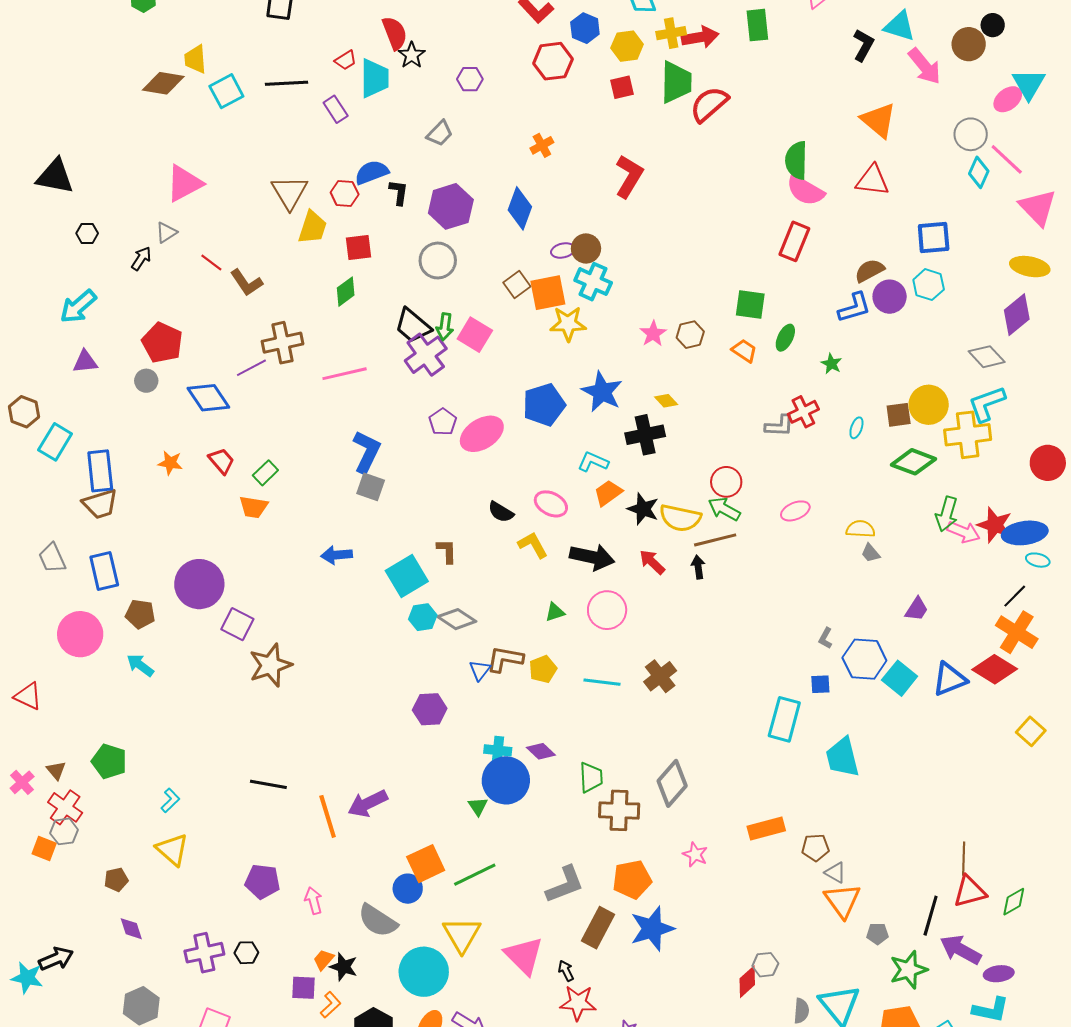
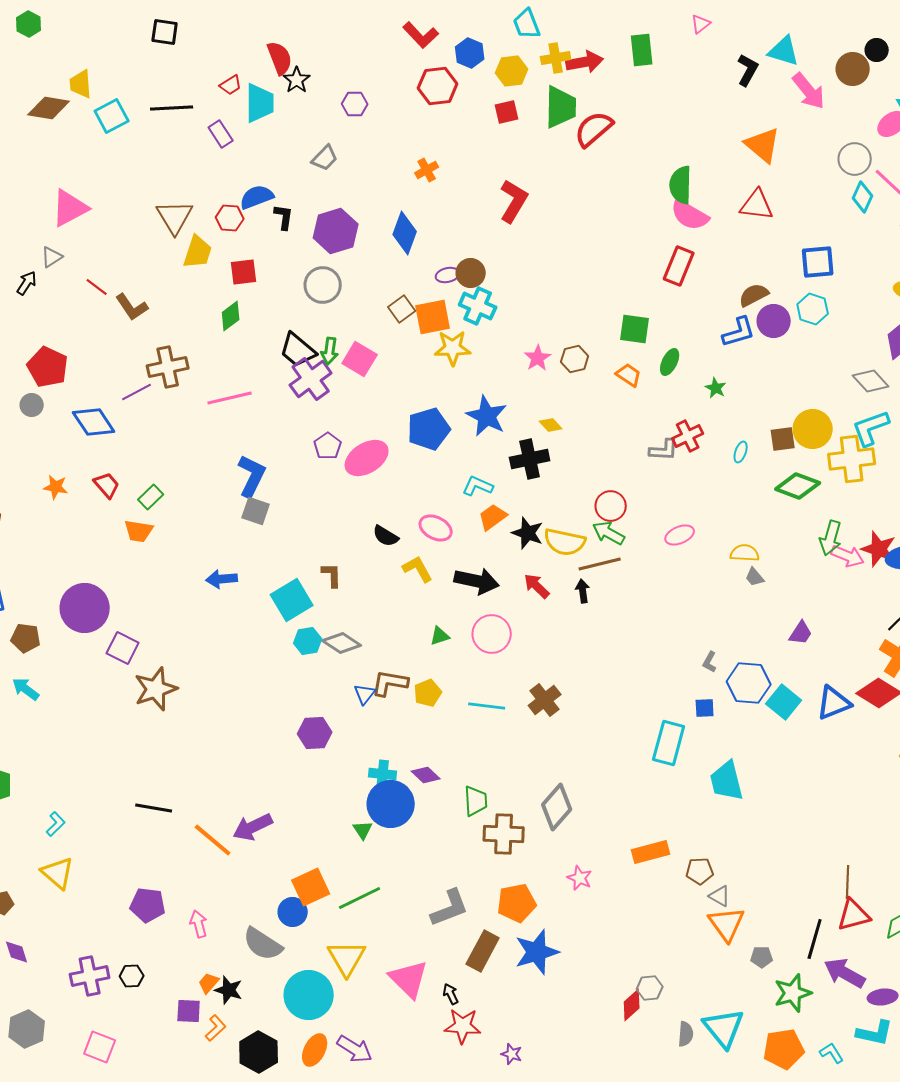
orange line: (328, 816) -> (213, 840), turned -33

